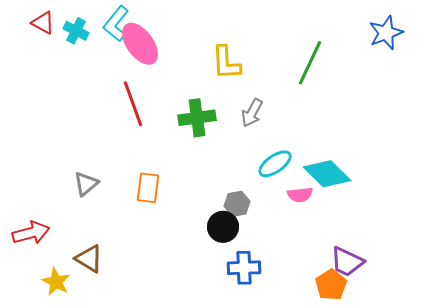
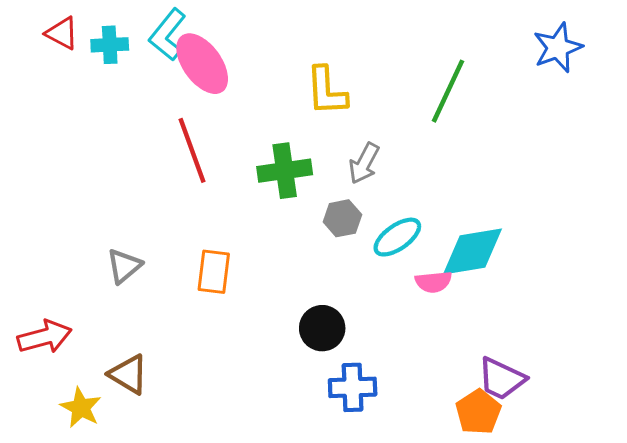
cyan cross: (76, 31) -> (110, 45), turned -30
cyan diamond: (327, 174) -> (473, 252), turned -54
gray hexagon: (237, 204) -> (342, 218), moved

